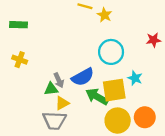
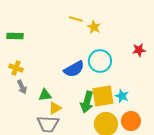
blue semicircle: (83, 77) -> (74, 69), moved
cyan star: (135, 78) -> (122, 96), moved
gray arrow: (59, 80) -> (22, 87), moved
green arrow: (97, 97) -> (87, 102), turned -105

